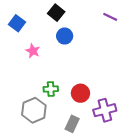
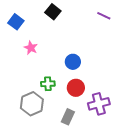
blue circle: (65, 36) -> (73, 62), moved

